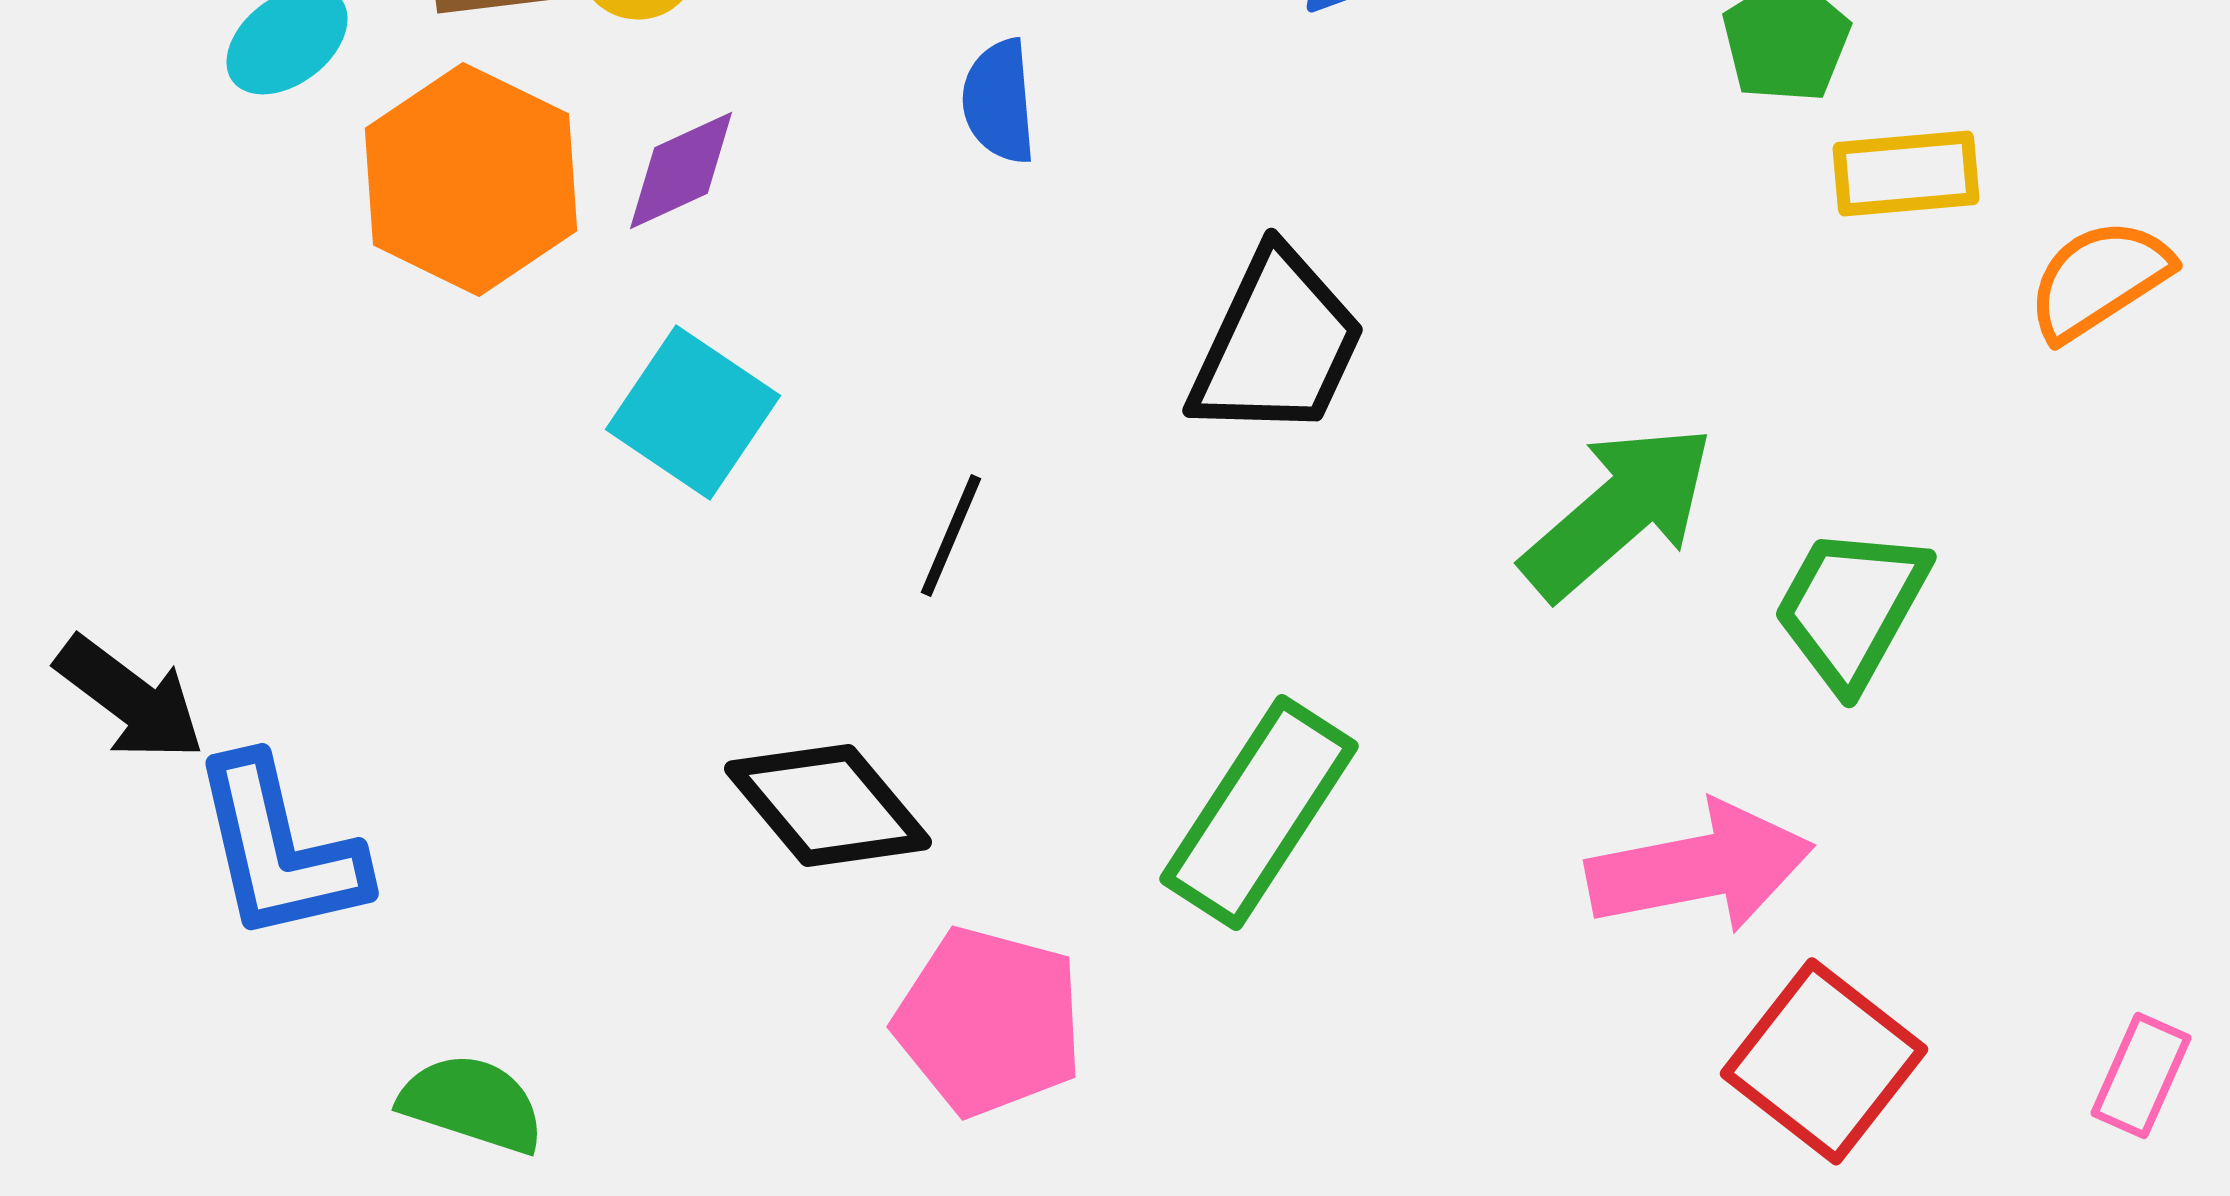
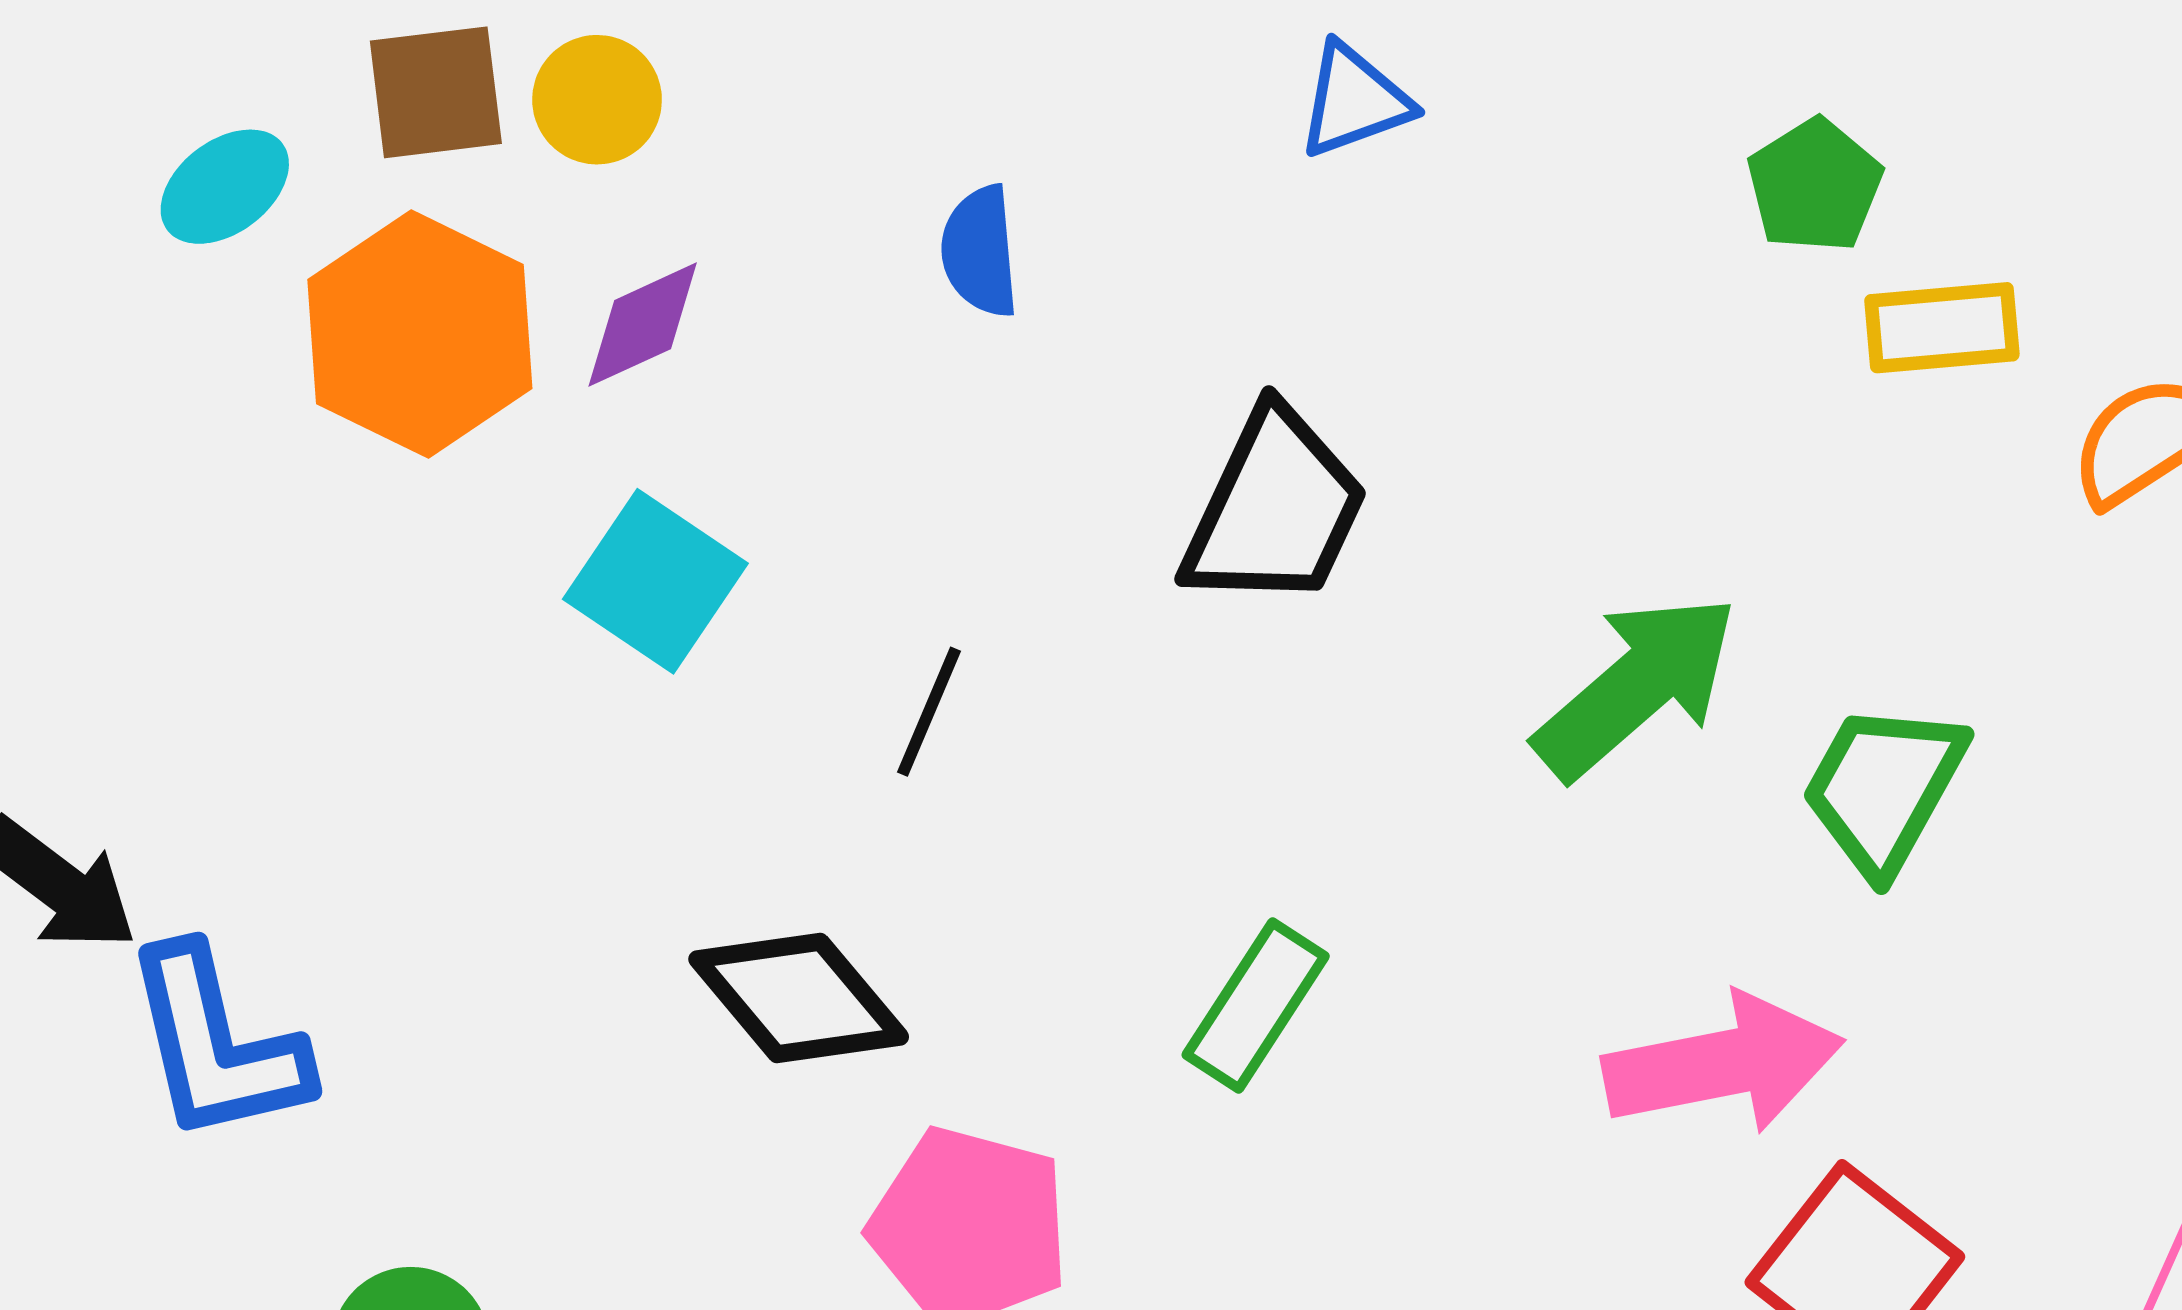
green rectangle: (1259, 812) -> (1256, 1005), size x0.7

